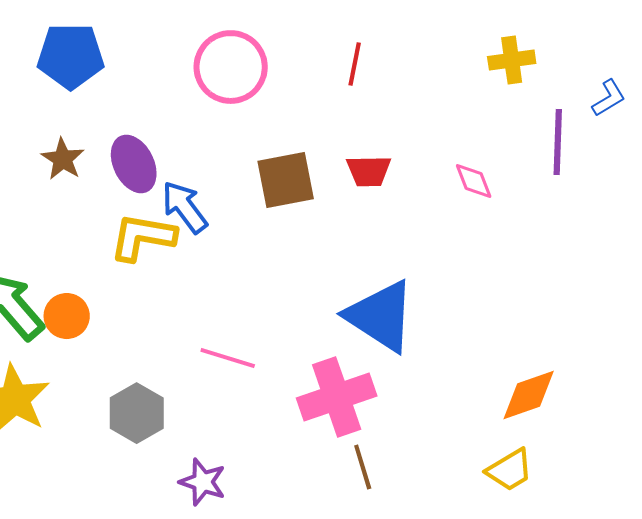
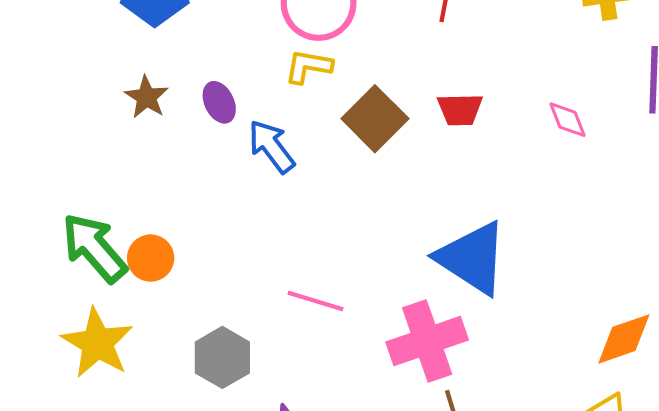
purple ellipse: (134, 164) -> (219, 102), size x0.7
brown square: (286, 180) -> (375, 119), turned -34
yellow L-shape: (143, 237) -> (308, 66), moved, size x0.7

